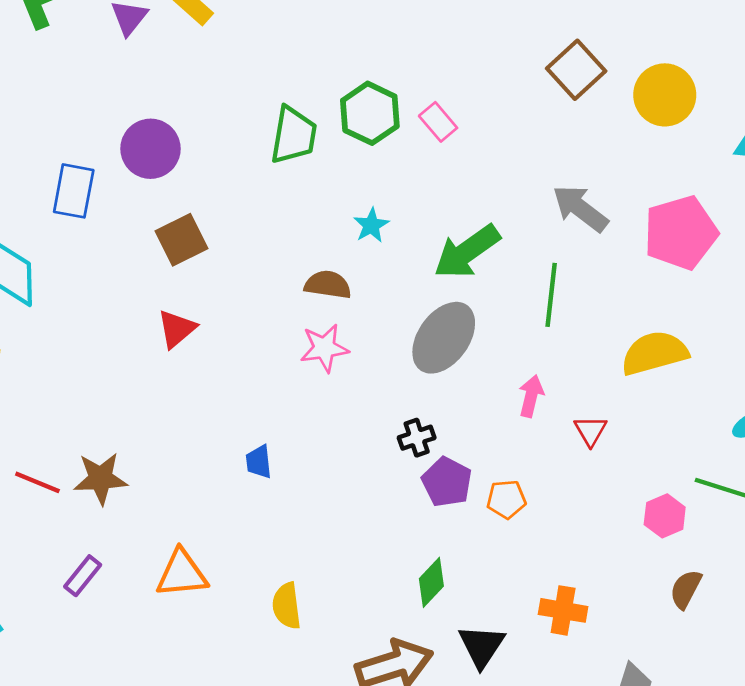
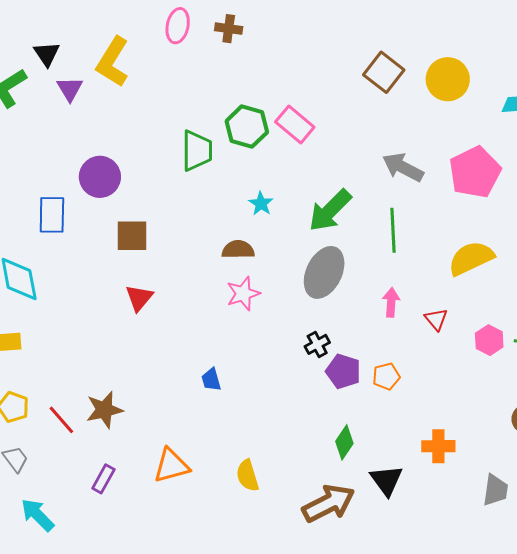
pink rectangle: (438, 122) -> (295, 124), size x1.4
brown square: (182, 240) -> (132, 236), turned 36
red line: (37, 482) -> (61, 420), turned 36
pink hexagon: (665, 516) -> (489, 340), moved

